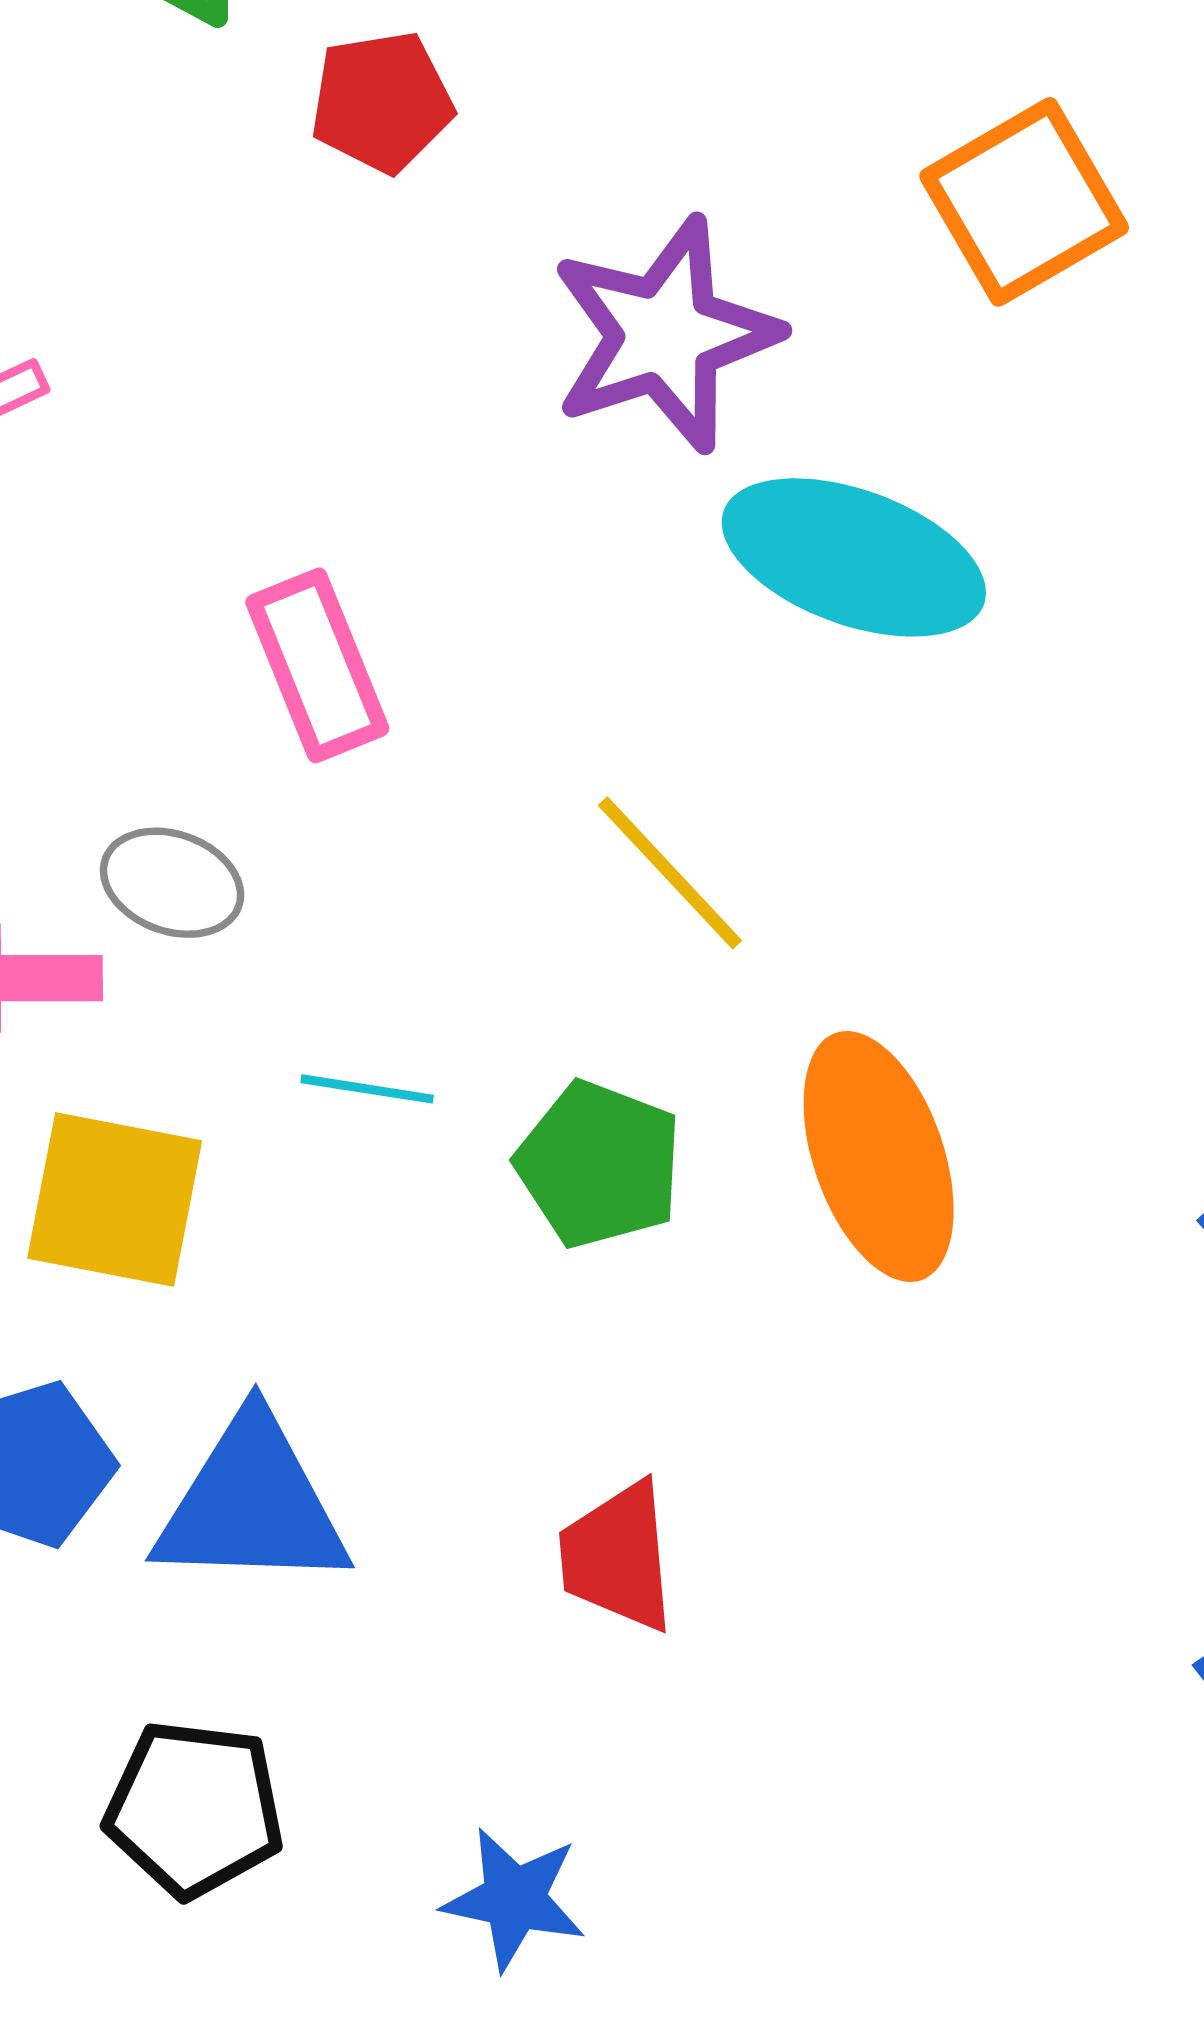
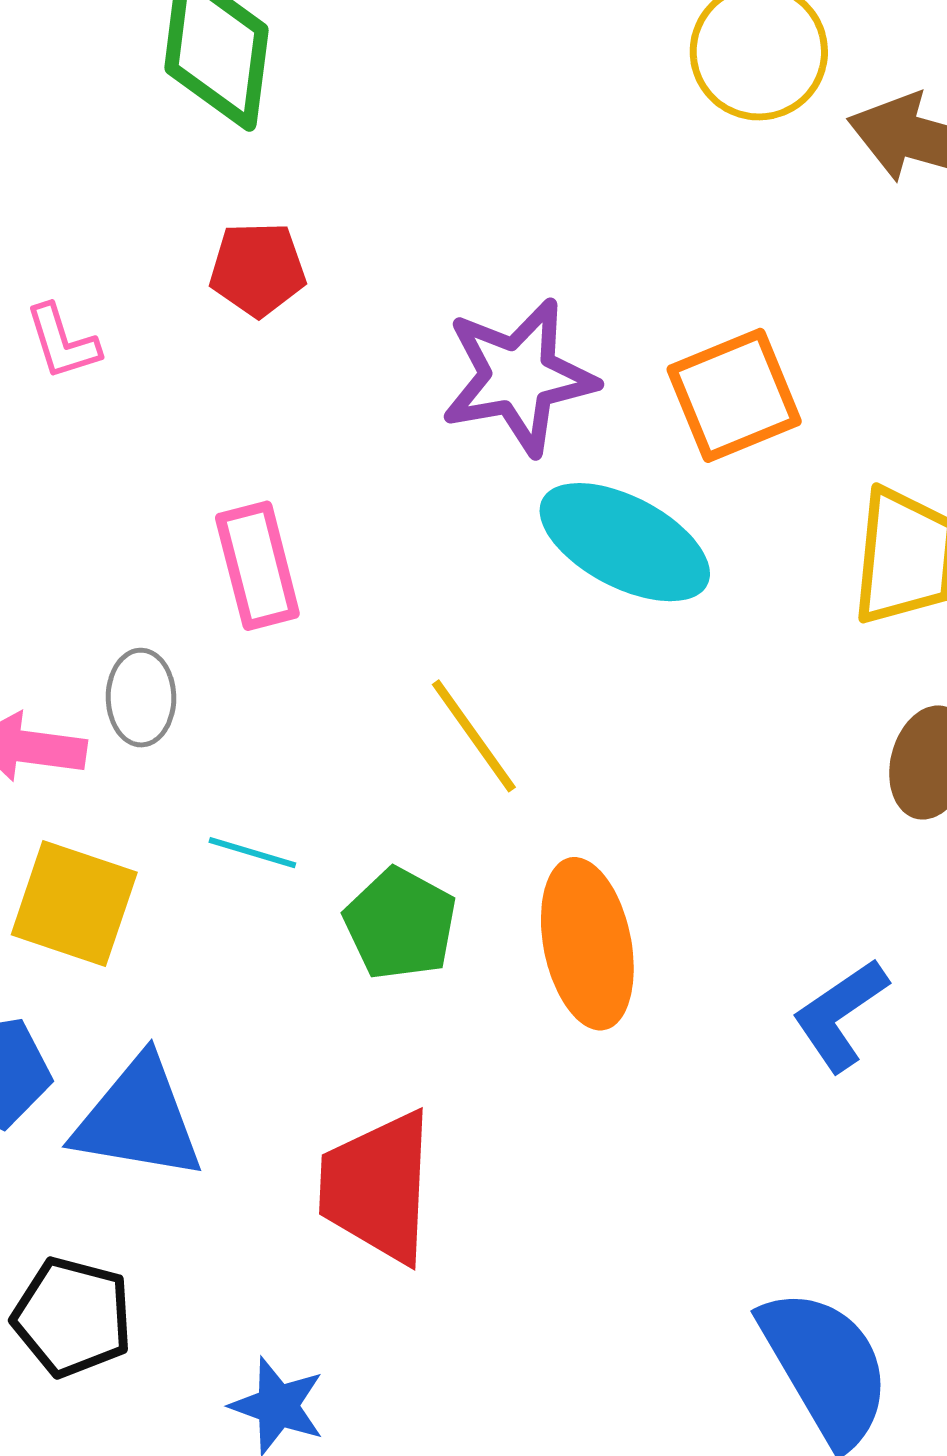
red pentagon: (382, 102) -> (258, 269), moved
orange square: (1024, 202) -> (734, 395), moved
gray ellipse: (172, 883) -> (141, 698), turned 62
red trapezoid: (618, 1557) -> (377, 1187), size x1.5

